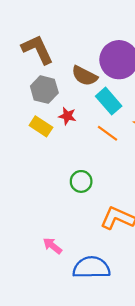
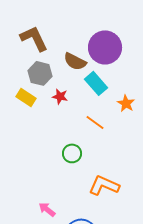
yellow rectangle: (41, 126) -> (26, 97), moved
orange line: (108, 133) -> (95, 122), moved

